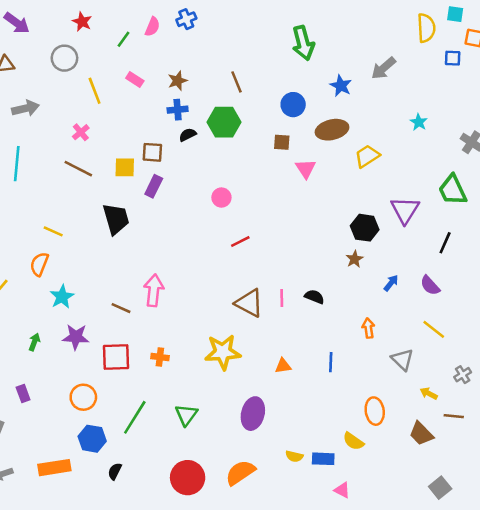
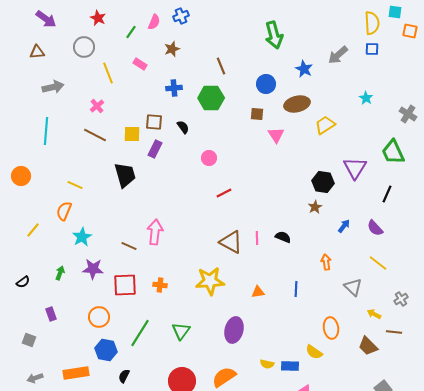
blue square: (453, 58) -> (372, 49), moved
brown star: (178, 81) -> (172, 49), moved
black semicircle: (188, 135) -> (183, 127), moved, turned 80

